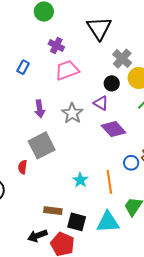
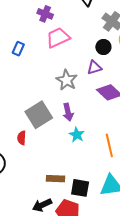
blue rectangle: (23, 67) -> (18, 49), moved
purple triangle: (101, 103) -> (94, 68), turned -42
purple arrow: (40, 109) -> (68, 112), moved
cyan star: (80, 180) -> (77, 135), moved

